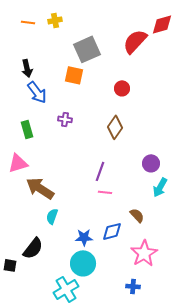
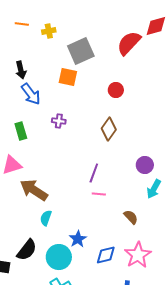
yellow cross: (55, 20) -> (49, 31), moved
blue diamond: (112, 231) -> (106, 255), moved
blue star: (84, 237) -> (78, 239), turned -30
cyan circle: (83, 263) -> (59, 257), moved

